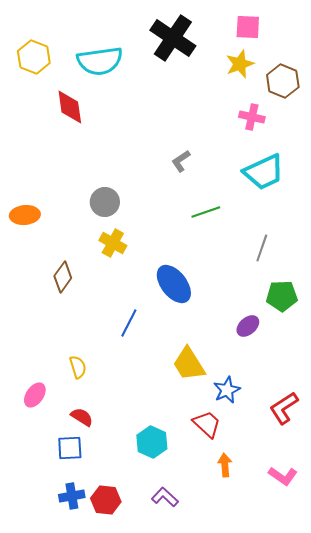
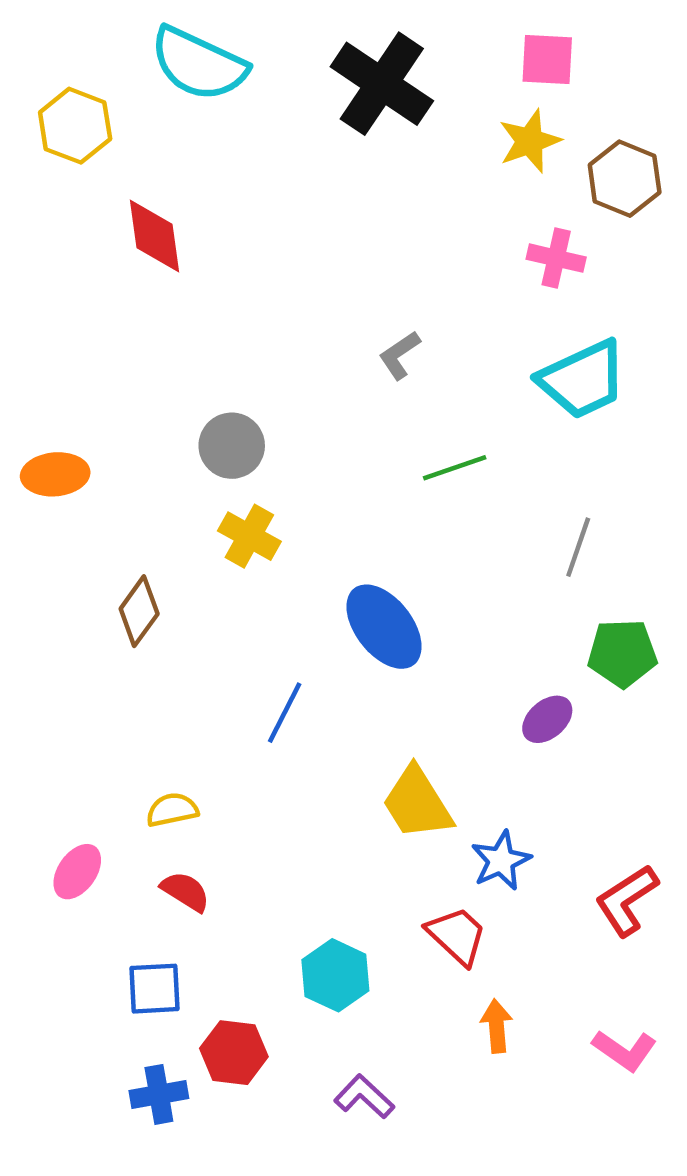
cyan semicircle: (100, 61) -> (199, 64), moved, turned 33
yellow semicircle: (78, 367) -> (172, 810), turned -85
red semicircle: (82, 417) -> (185, 891), moved
red hexagon: (106, 500) -> (234, 1053), moved

